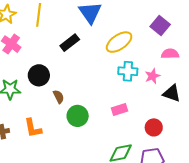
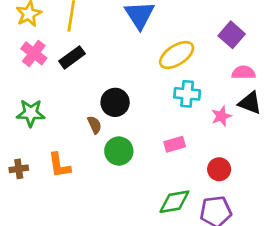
black rectangle: (70, 43) -> (72, 57), moved
black circle: (39, 75) -> (115, 102), moved
pink star: (152, 76) -> (221, 116), moved
black triangle: (172, 93) -> (250, 103), moved

